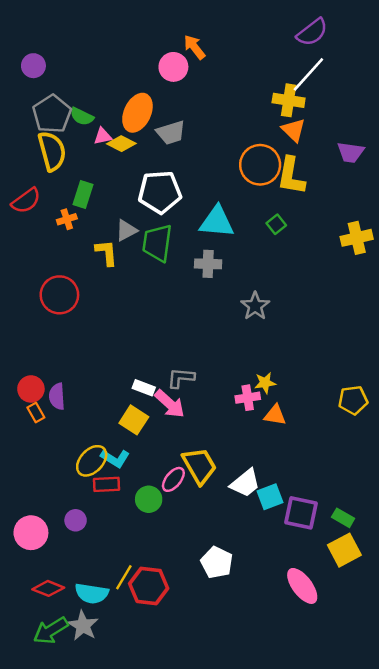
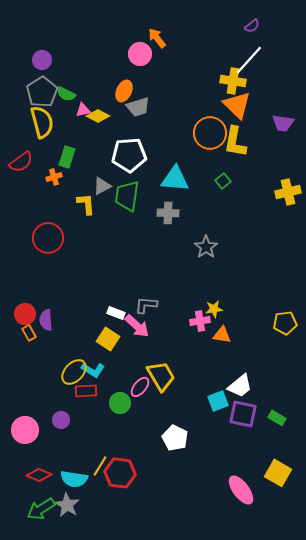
purple semicircle: (312, 32) -> (252, 26), size x0.6
purple circle: (33, 66) -> (42, 60), moved
orange ellipse: (137, 113) -> (124, 91), moved, size x0.7
orange triangle: (294, 130) -> (237, 105), size x1.4
white trapezoid: (245, 483) -> (240, 386), moved
yellow square: (344, 550) -> (278, 473), moved, turned -32
white pentagon: (217, 562) -> (175, 438), moved
pink ellipse: (302, 586) -> (241, 490), moved

